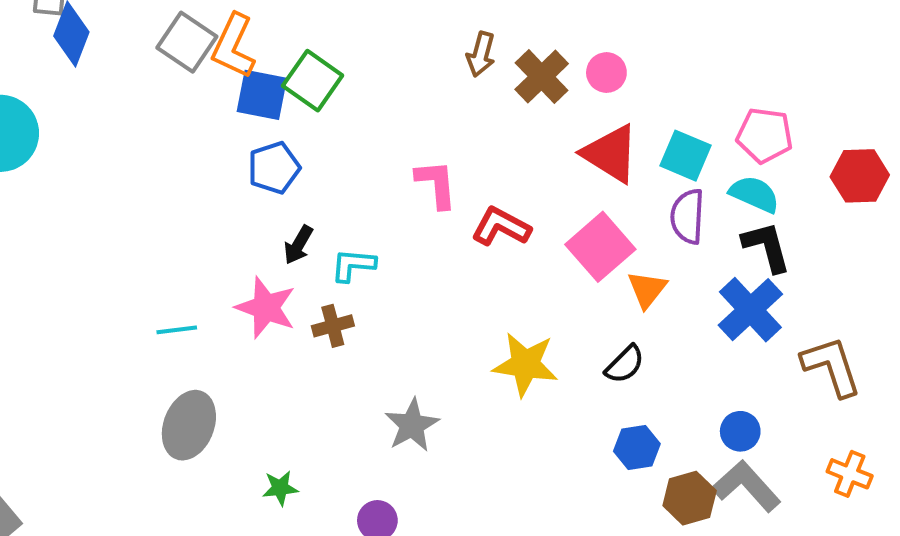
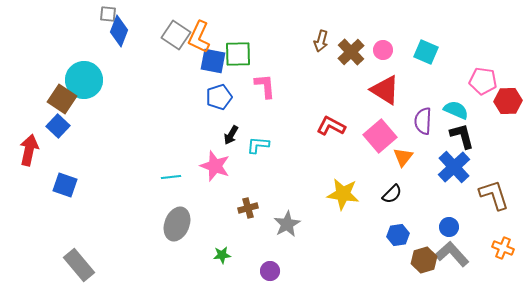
green square: (313, 81) -> (238, 54), turned -36
pink pentagon: (765, 135) -> (483, 81), moved
cyan square: (686, 156) -> (426, 52), moved
pink L-shape: (436, 184) -> (265, 86), moved
brown cross: (333, 326) -> (248, 208), moved

